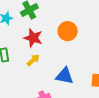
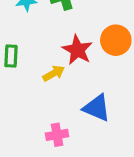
red star: (33, 38) -> (77, 50), moved

